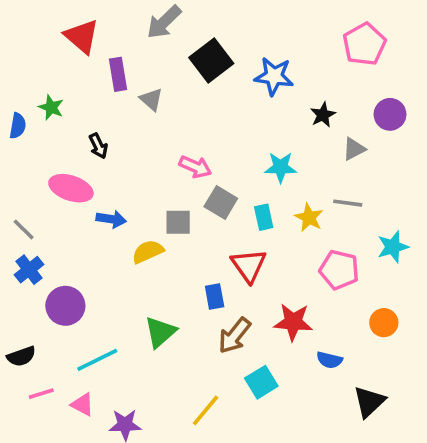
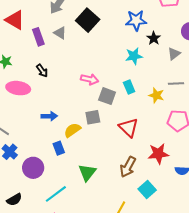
blue star: (274, 76) -> (136, 20), moved
gray triangle: (151, 99) -> (60, 33), moved
black arrow: (98, 146) -> (42, 71), moved
cyan star: (281, 167) -> (134, 56), moved
pink ellipse: (71, 188) -> (18, 88), moved
cyan rectangle: (264, 217) -> (129, 87), moved
gray square: (178, 222) -> (93, 117), moved
blue rectangle: (215, 297) -> (59, 148), moved

